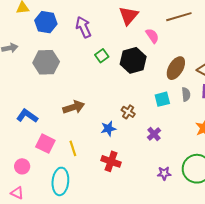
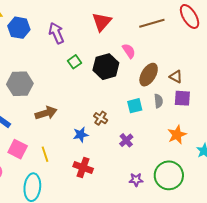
pink semicircle: (152, 36) -> (129, 51), moved
gray hexagon: (46, 62) -> (20, 84), moved

